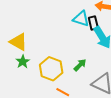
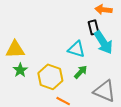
cyan triangle: (81, 19) -> (76, 49), moved
yellow triangle: (18, 42) -> (15, 49), turned -30

